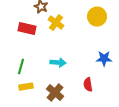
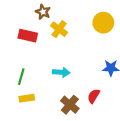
red semicircle: (88, 85) -> (94, 96), turned 40
brown cross: (55, 93) -> (70, 105), moved

